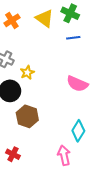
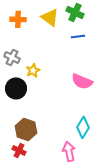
orange cross: (12, 20) -> (18, 19), turned 35
brown hexagon: (27, 116) -> (26, 129), moved

